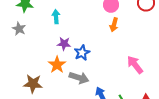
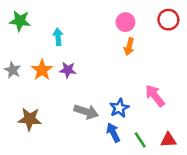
gray star: (19, 29) -> (13, 70), moved
blue star: (82, 53) -> (119, 108), moved
orange star: (57, 65) -> (42, 70), moved

